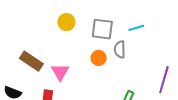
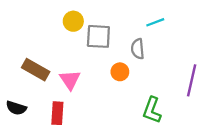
gray square: (102, 29) -> (98, 36), moved
orange circle: (99, 58) -> (120, 72), moved

